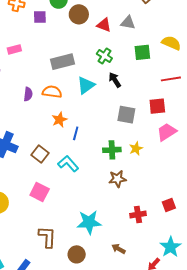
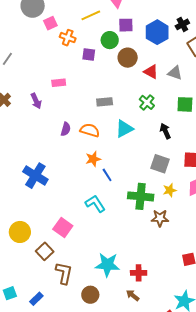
gray rectangle: (63, 62) -> (105, 102), size x0.7
black arrow: (115, 80) -> (165, 131), moved
blue line: (76, 133) -> (107, 175), turned -56
yellow star: (136, 149) -> (170, 190), moved
green cross: (112, 150) -> (141, 196), size x1.4
brown square: (40, 154) -> (45, 251), moved
brown star: (117, 179) -> (160, 218), moved
red cross: (138, 214) -> (139, 273), moved

